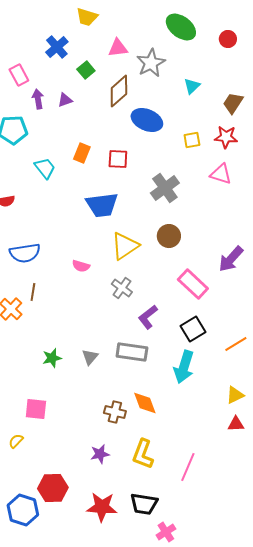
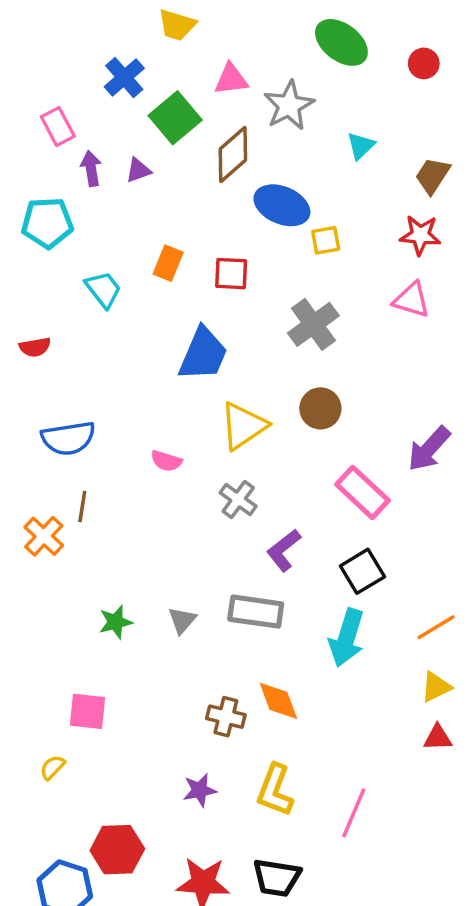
green square: (86, 70) -> (175, 118), size x1.6
yellow square: (192, 140) -> (326, 240), moved
blue trapezoid: (102, 205) -> (203, 354), turned -60
orange line: (236, 344) -> (436, 627), moved

